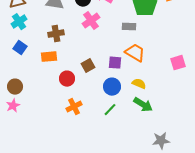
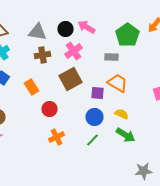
brown cross: (56, 34) -> (42, 55), moved
orange rectangle: (49, 57) -> (32, 87), turned 63
brown square: (88, 66) -> (70, 79), moved, size x1.6

